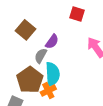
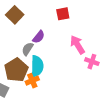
red square: (77, 14) -> (63, 14), turned -32
brown square: (25, 30) -> (15, 15), moved

